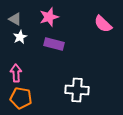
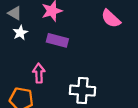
pink arrow: (16, 73) -> (39, 73), moved

